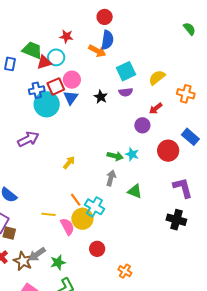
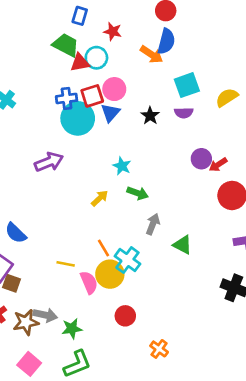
blue rectangle: (10, 64) -> (80, 16), moved
red arrow: (156, 108) -> (218, 165), moved
cyan star: (132, 154) -> (122, 166), moved
green arrow: (115, 156) -> (138, 193), moved
gray arrow: (37, 254) -> (45, 315), turned -138
brown star: (23, 261) -> (26, 322), turned 30

